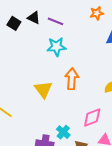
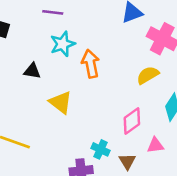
black triangle: (34, 18) -> (32, 71), moved
orange arrow: (72, 79) -> (91, 64), moved

